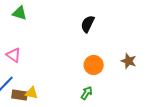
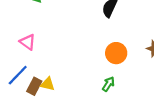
brown rectangle: (20, 95) -> (34, 86), turned -70

